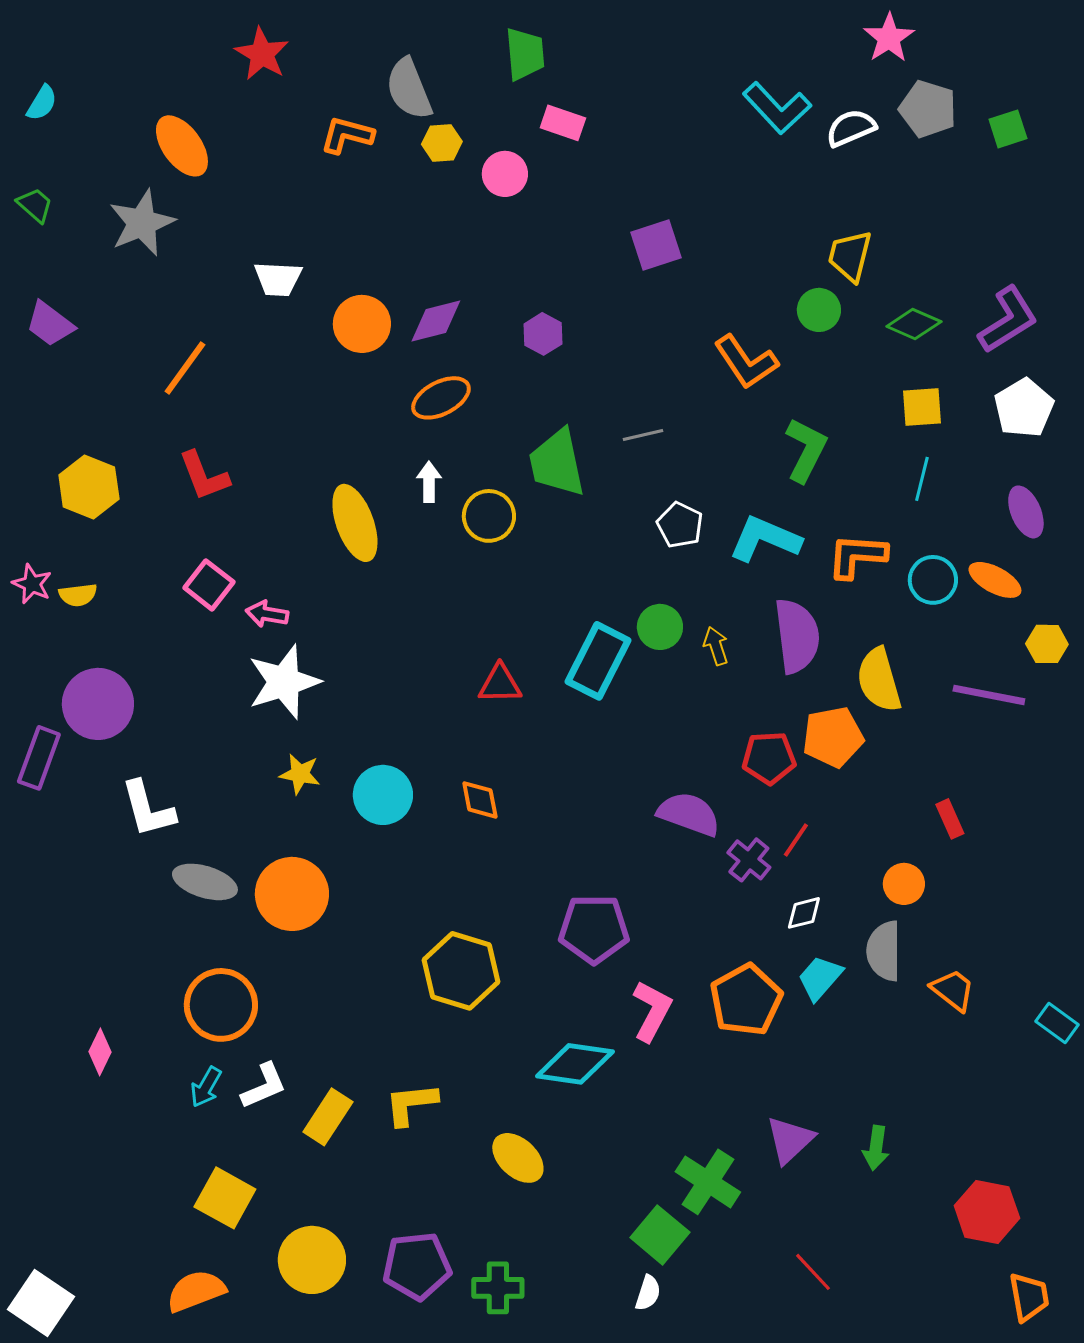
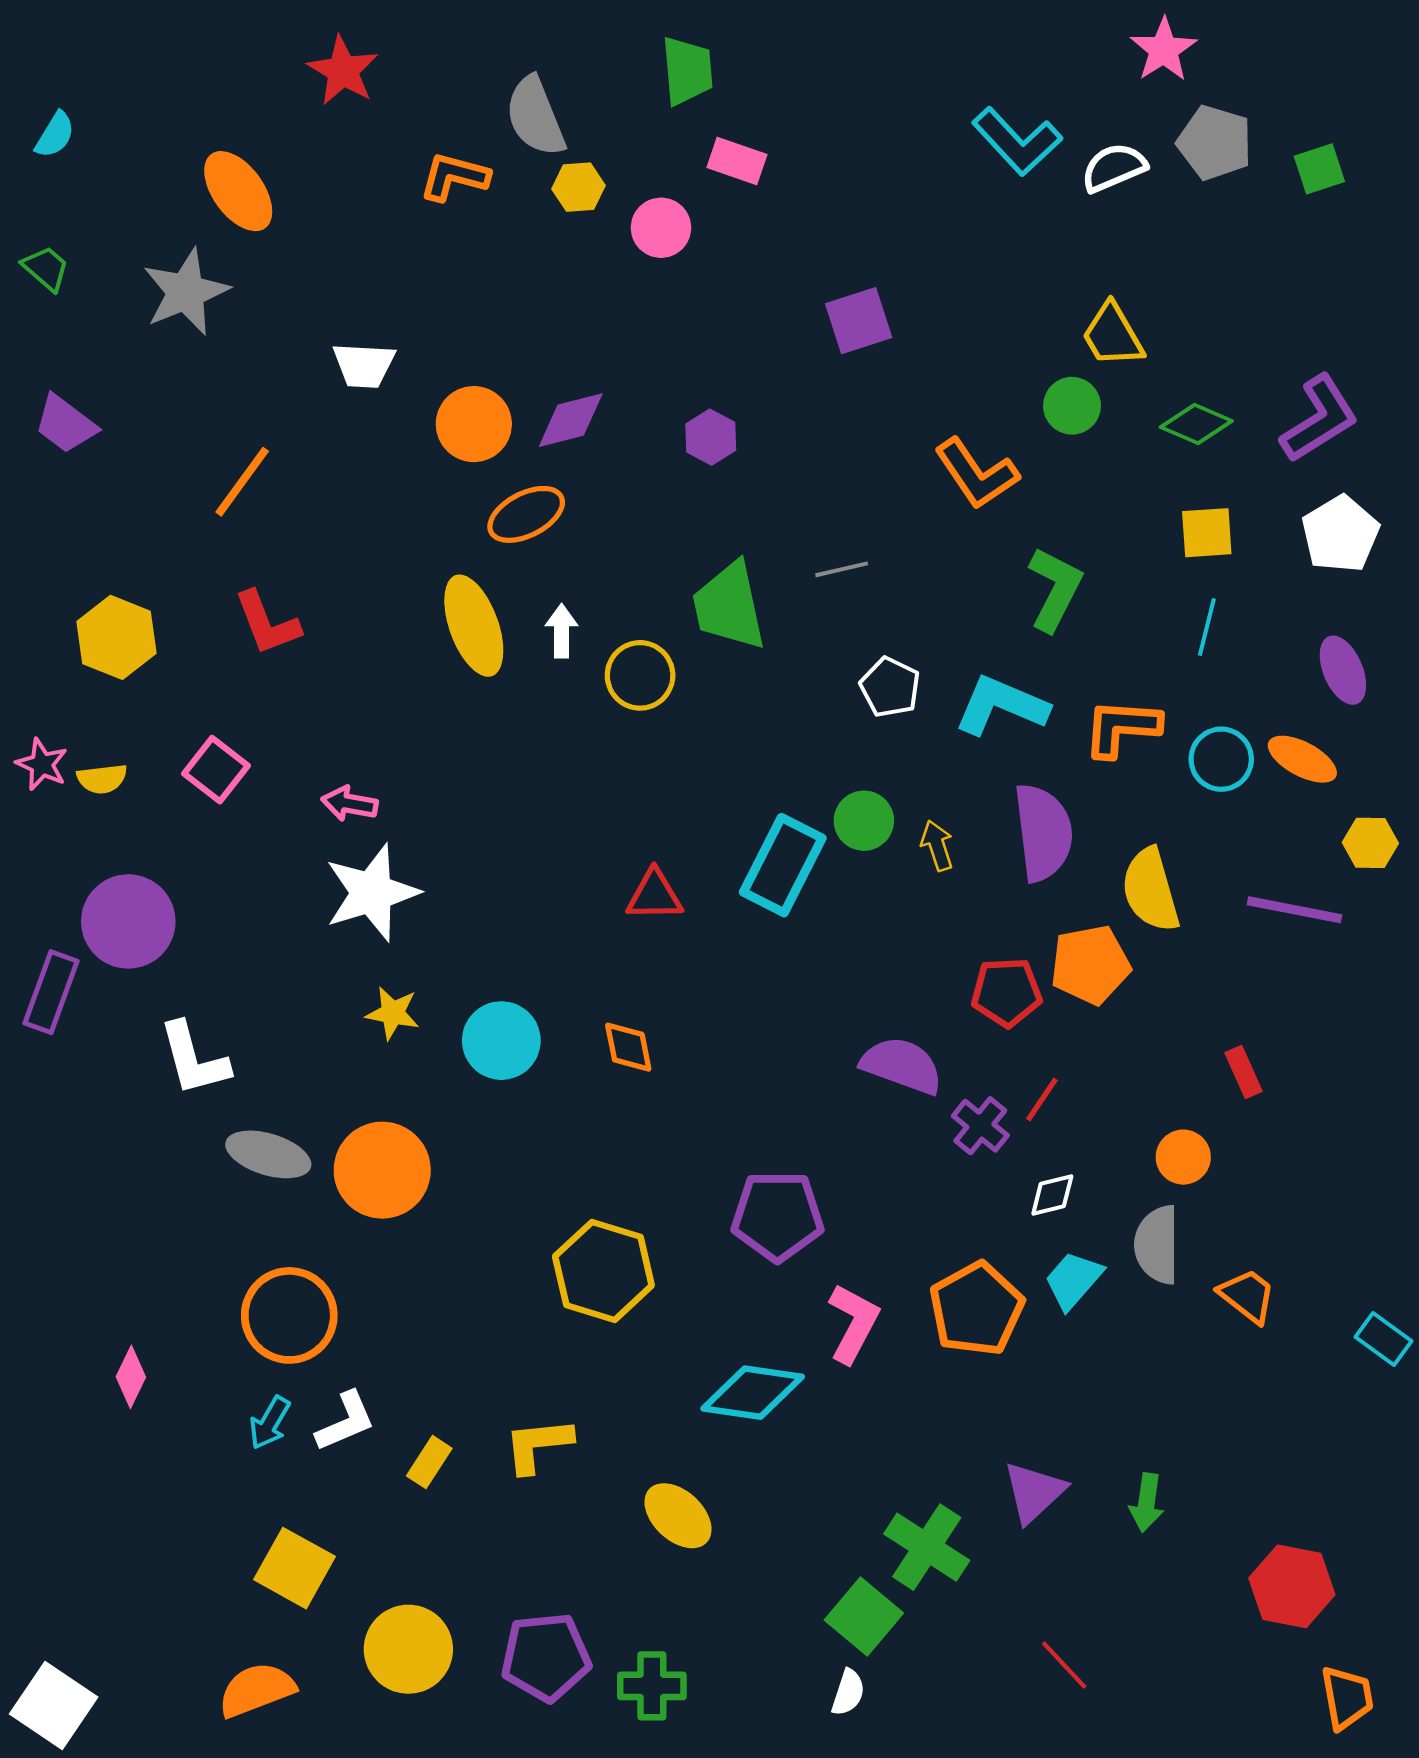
yellow trapezoid: (850, 256) -> (1113, 335), turned -44
orange ellipse: (441, 398) -> (526, 514), moved
yellow ellipse: (355, 523) -> (474, 626), moved
pink square: (209, 585) -> (216, 770), moved
yellow rectangle: (328, 1117) -> (429, 1462), size x0.7

